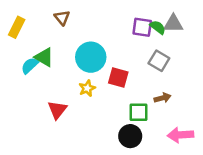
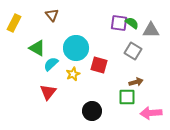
gray triangle: (173, 24) -> (151, 30), moved
cyan semicircle: (30, 66) -> (51, 64), moved
green square: (139, 112) -> (127, 97), moved
black circle: (130, 136) -> (92, 111), moved

